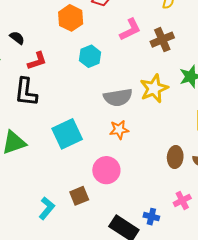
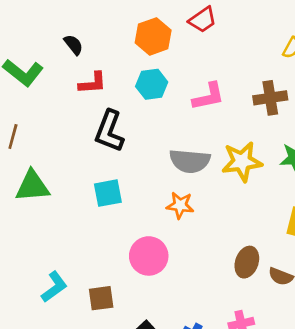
pink L-shape: (130, 30) -> (208, 96), moved
cyan hexagon: (90, 56) -> (152, 84), moved
black L-shape: (26, 92) -> (109, 131), moved
cyan square: (67, 134) -> (108, 193), size x0.7
brown square: (79, 196) -> (101, 298), moved

